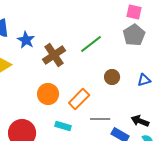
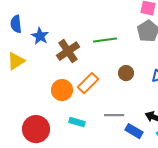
green line: (91, 44) -> (105, 40), turned 30
orange rectangle: (79, 99) -> (88, 83), moved

